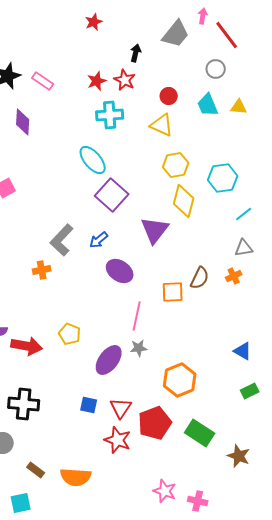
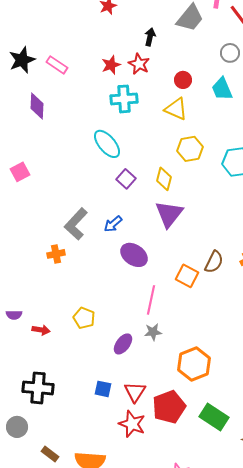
purple square: (112, 195) -> (126, 179), size x0.6
yellow diamond: (184, 201) -> (164, 179), moved, size x0.7
orange square: (173, 292) -> (187, 276), turned 30
red arrow: (27, 346) -> (41, 330), size x0.6
purple ellipse: (109, 360) -> (123, 344), size x0.7

